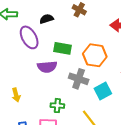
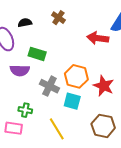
orange hexagon: (95, 55) -> (76, 76), moved
cyan square: (103, 91) -> (72, 101), turned 36

